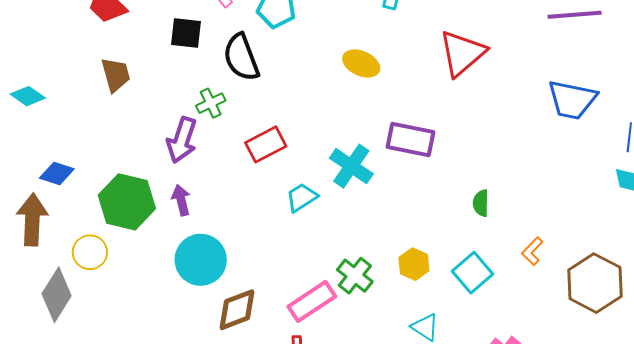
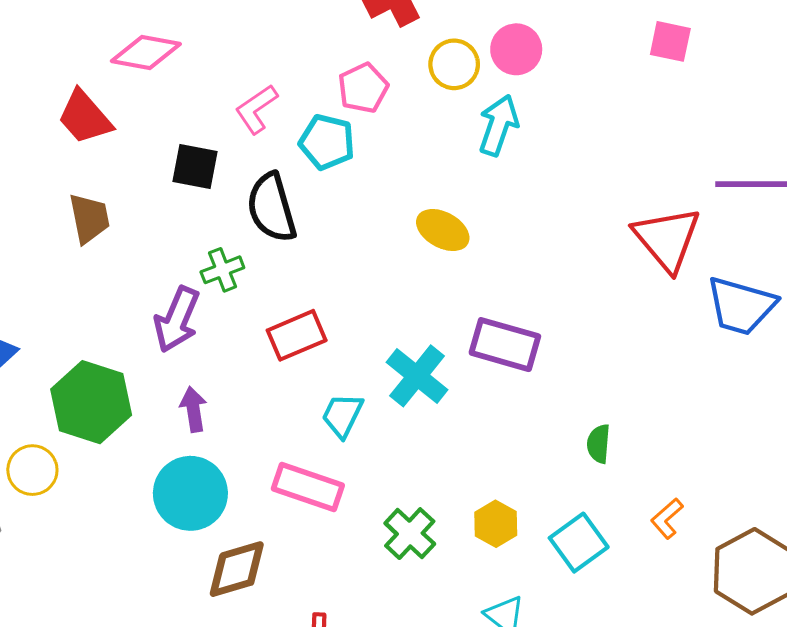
red triangle: (462, 53) -> (667, 239), moved, turned -34
cyan trapezoid: (302, 197) -> (342, 415), turned -36
purple arrow: (181, 200) -> (193, 409), moved
pink rectangle: (312, 301) -> (308, 487), moved, turned 48

